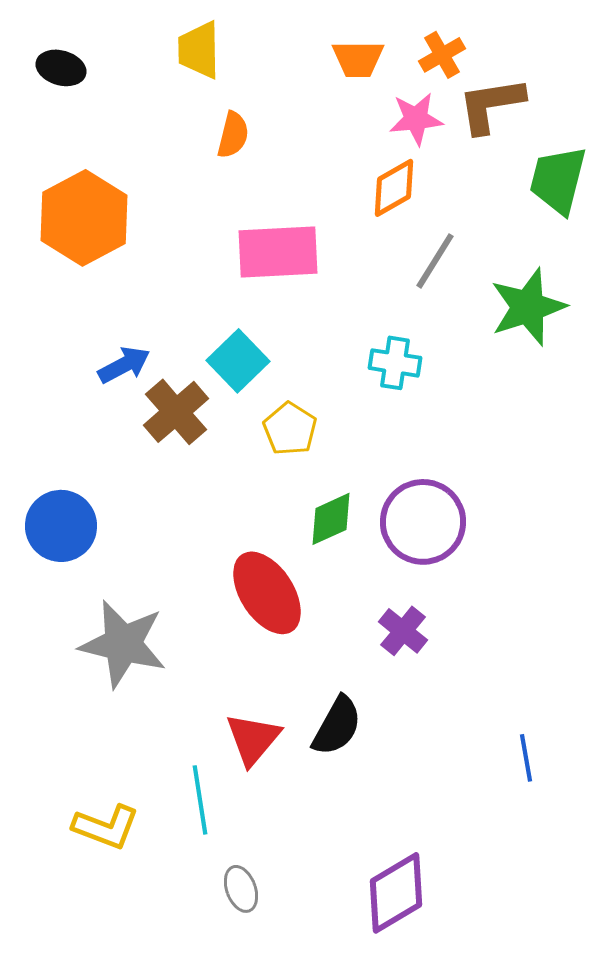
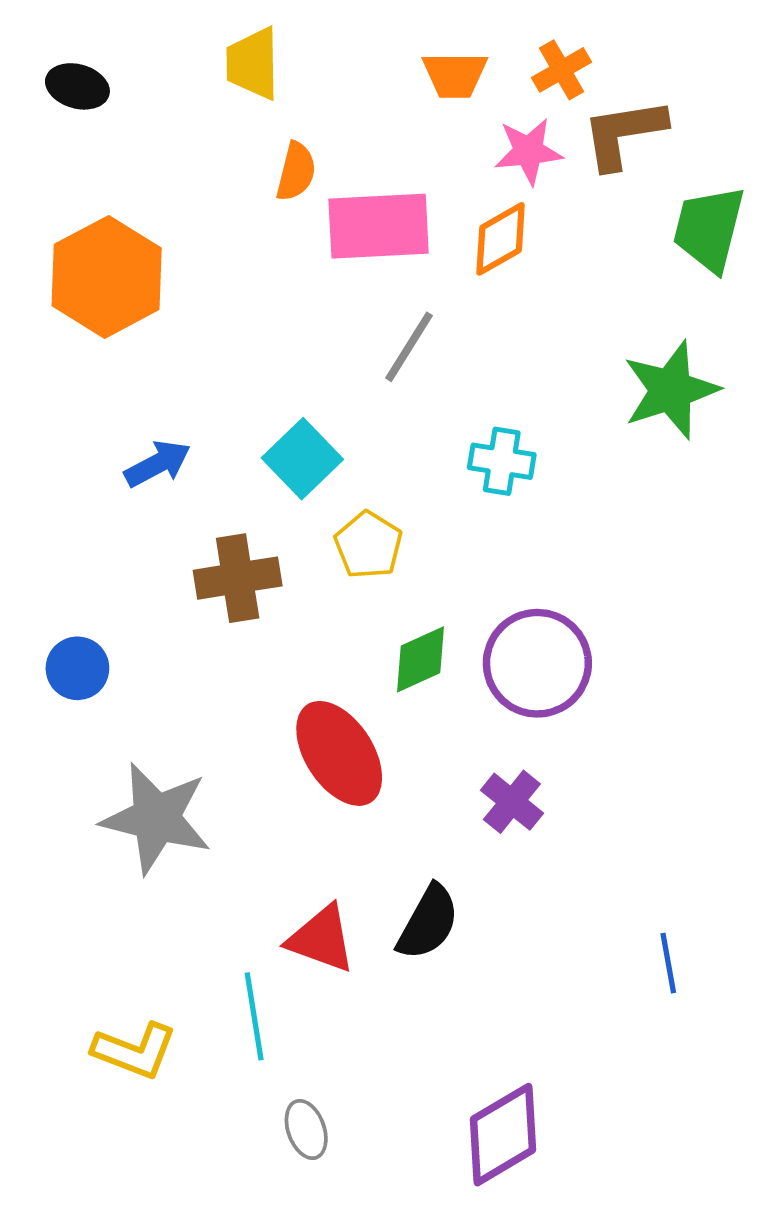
pink rectangle: (278, 252) -> (379, 226), moved
gray line: (435, 261) -> (409, 347), moved
brown cross: (176, 412) -> (238, 578), moved, turned 32
blue circle: (61, 526) -> (77, 668), size x0.7
red triangle: (253, 739) -> (321, 939), turned -50

